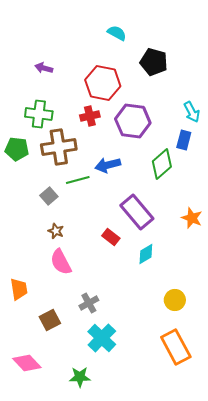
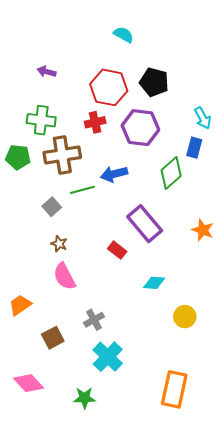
black pentagon: (154, 62) -> (154, 82), moved
cyan diamond: (146, 254) -> (154, 283), moved, turned 35
orange trapezoid: (19, 289) -> (20, 305), turned -115
orange rectangle: (176, 347) -> (174, 389), moved, turned 40

